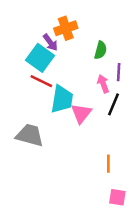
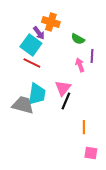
orange cross: (66, 28) -> (51, 22), turned 36
green semicircle: (101, 50) -> (78, 39), turned 104
cyan trapezoid: (62, 99) -> (37, 94), moved
black line: (113, 104) -> (66, 101), moved

